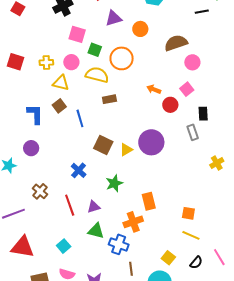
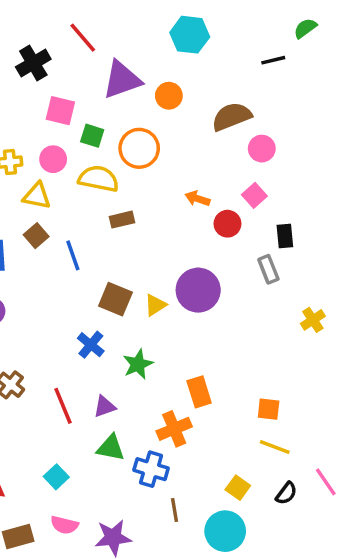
purple triangle: (114, 18) -> (122, 80), size x1.4
blue cross: (79, 170) -> (91, 345), moved

